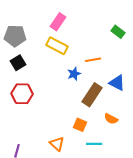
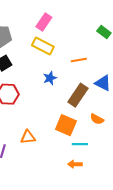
blue star: (74, 74) -> (50, 78), moved
orange square: (80, 125) -> (66, 125), size x1.5
orange triangle: (57, 144) -> (28, 137), moved, turned -49

